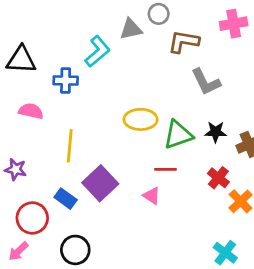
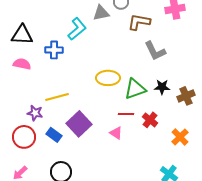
pink semicircle: (31, 111) -> (22, 64), moved
yellow line: (70, 146) -> (57, 97), turned 70
purple star: (16, 169) -> (35, 113), moved
red cross: (218, 178) -> (150, 120), moved
red circle: (32, 218) -> (24, 137), moved

